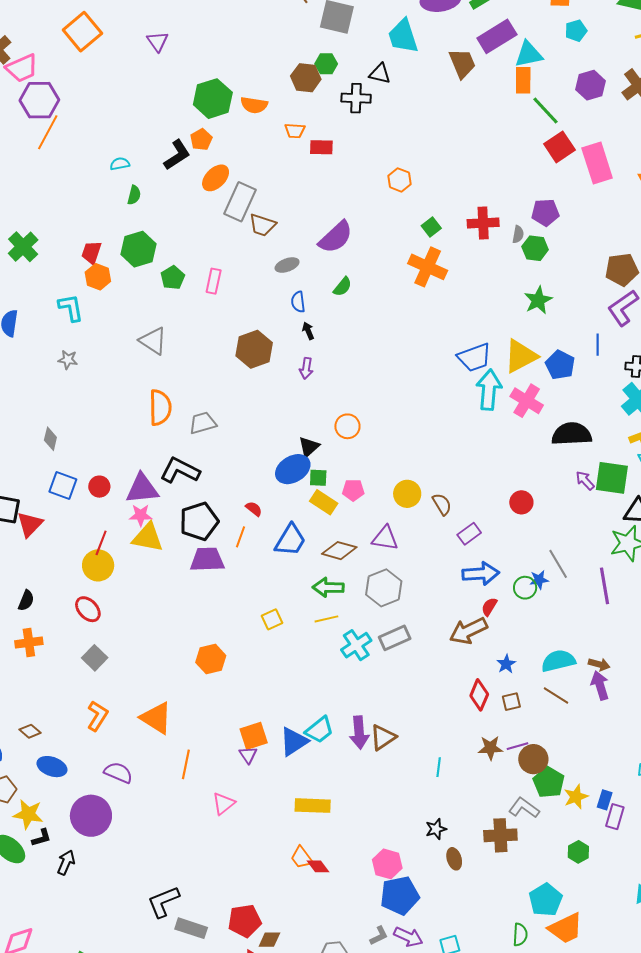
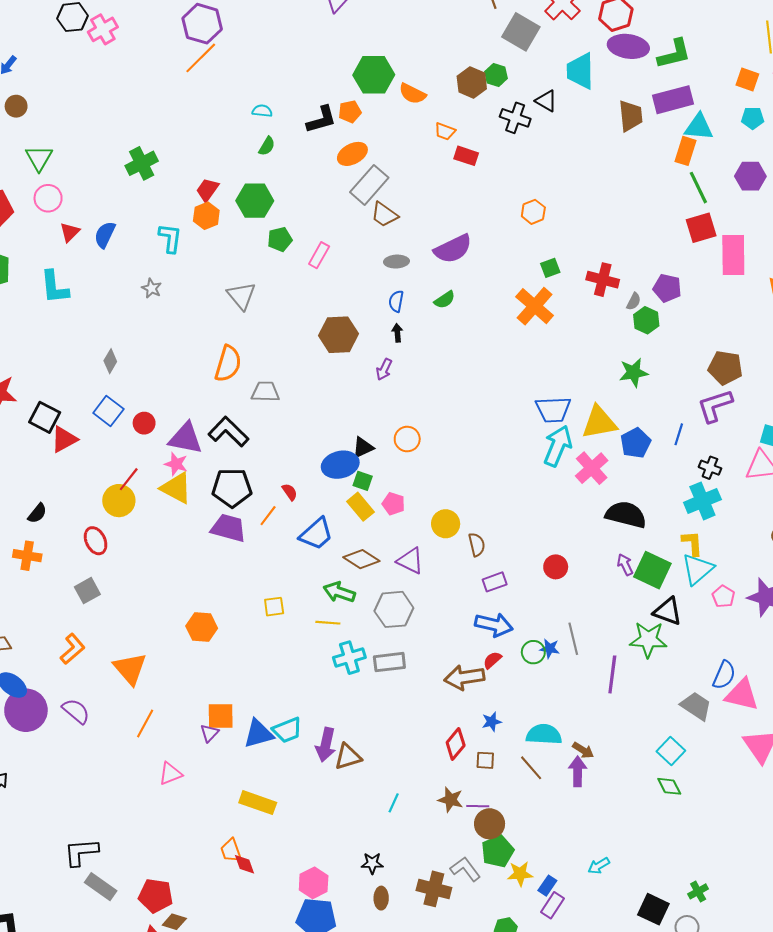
purple circle: (91, 816) -> (26, 710), moved

